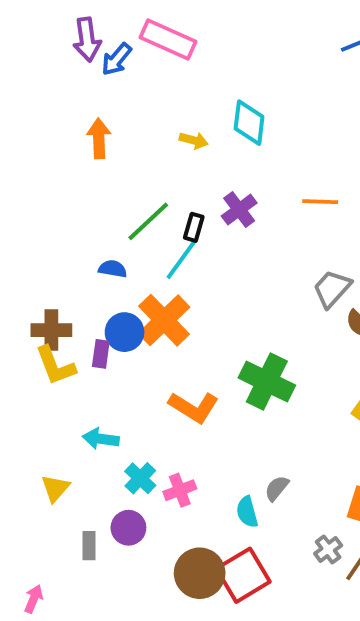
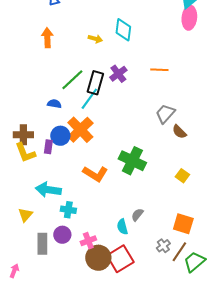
black rectangle: (194, 227) -> (95, 83), size x1.6
cyan arrow: (101, 439) -> (48, 190), size x1.4
cyan cross: (140, 478) -> (68, 210), turned -35
pink cross: (180, 490) -> (88, 241), moved
gray rectangle: (89, 546) -> (42, 244), size x1.5

